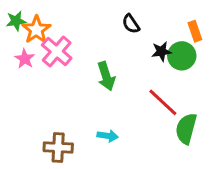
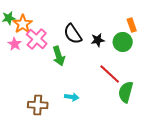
black semicircle: (131, 24) -> (73, 34), moved, size x1.5
black star: (161, 51) -> (98, 40), moved
green arrow: (106, 76) -> (59, 56), moved

